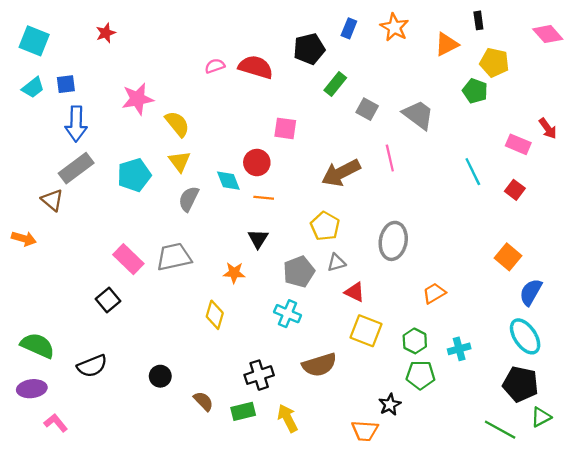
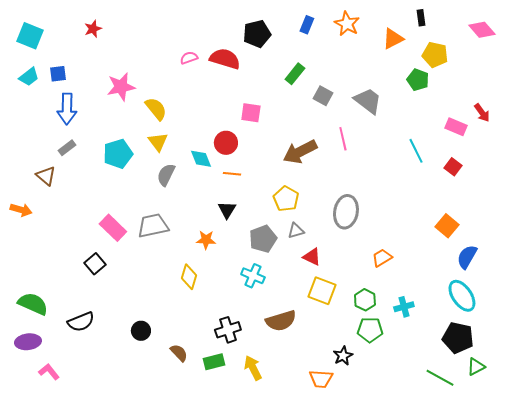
black pentagon: (309, 49) -> (257, 34), moved
gray rectangle: (76, 168) -> (67, 148), size x0.6

